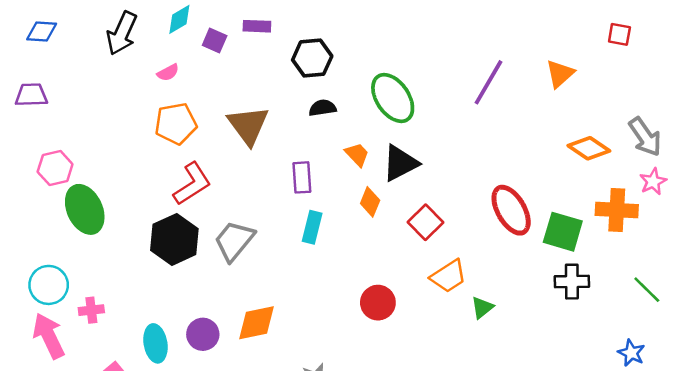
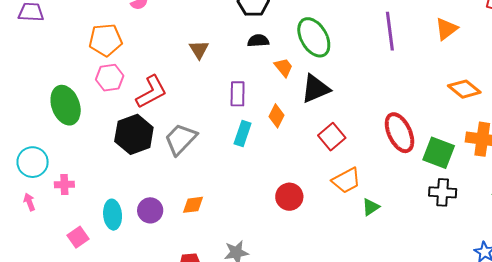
purple line: (489, 82) -> (390, 31), turned -42
orange pentagon: (176, 124) -> (105, 40), moved
brown triangle: (248, 125) -> (199, 50), size x0.6
orange trapezoid: (357, 154) -> (284, 67), moved
pink hexagon: (55, 168) -> (110, 78), moved
orange diamond: (370, 202) -> (277, 116), moved
orange diamond: (257, 323) -> (193, 205), size x0.7
pink arrow: (49, 336) -> (29, 202), size x0.5

